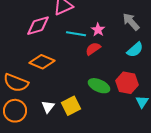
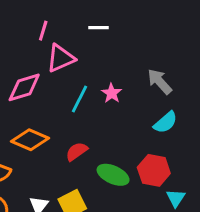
cyan line: (76, 34) -> (80, 99), turned -72
red semicircle: (93, 49) -> (77, 151), moved

